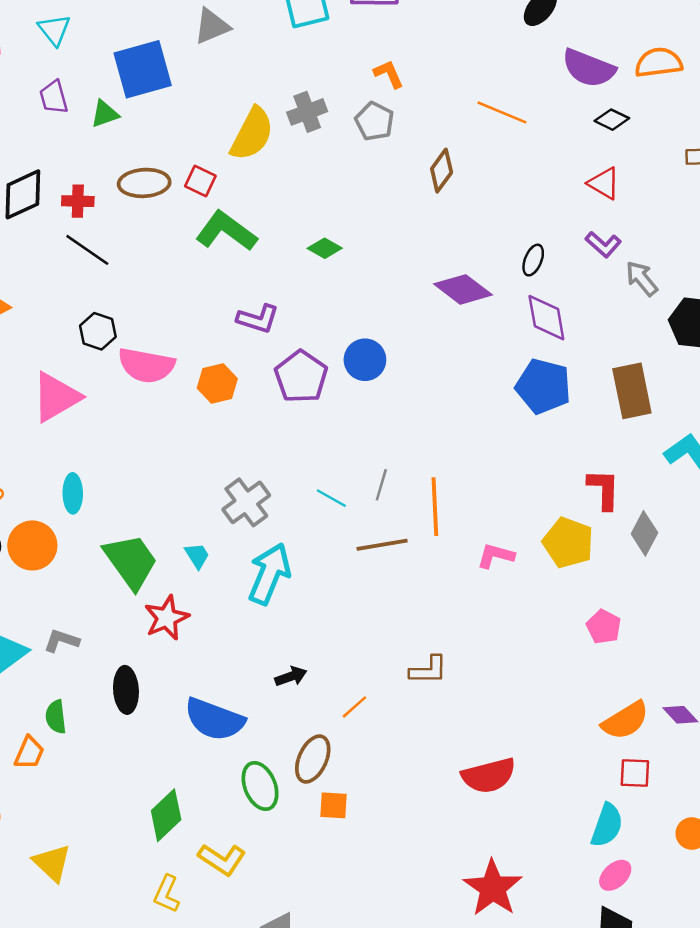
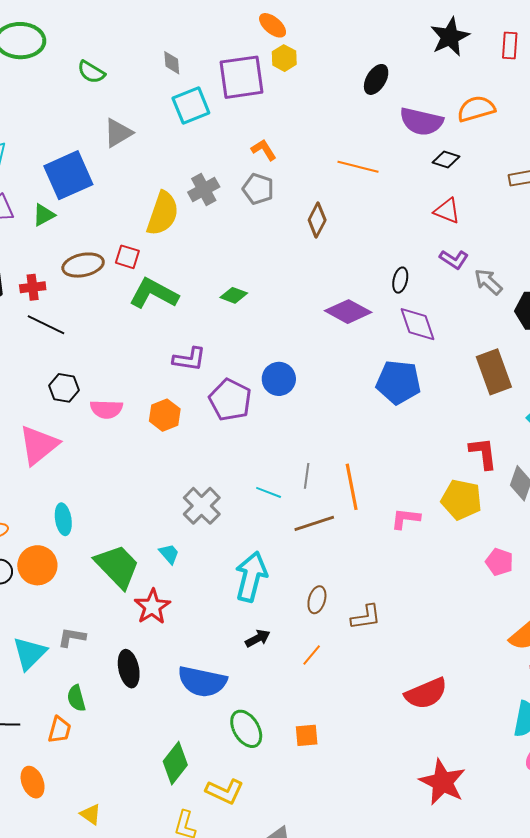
pink semicircle: (146, 365) -> (106, 409), size x0.7
blue pentagon: (543, 386) -> (398, 382), moved
cyan arrow: (269, 574) -> (251, 577), moved
brown ellipse: (313, 759) -> (317, 600), moved, size x0.7
yellow triangle: (52, 863) -> (91, 814), size x0.7

